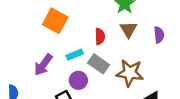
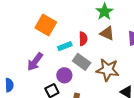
brown triangle: (128, 30) -> (107, 33), turned -35
cyan rectangle: (75, 55) -> (65, 46), moved

